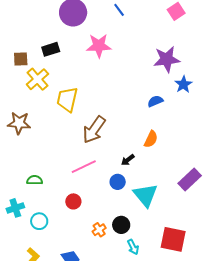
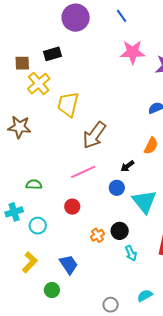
pink star: (99, 46) -> (133, 52), moved

